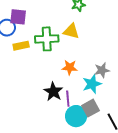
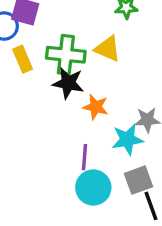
yellow rectangle: (21, 46) -> (23, 59), turned 70
black star: (53, 92) -> (68, 83), moved, turned -30
gray square: (91, 108) -> (139, 180), moved

